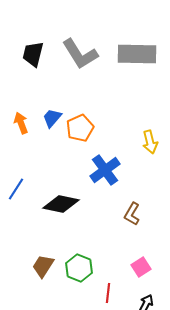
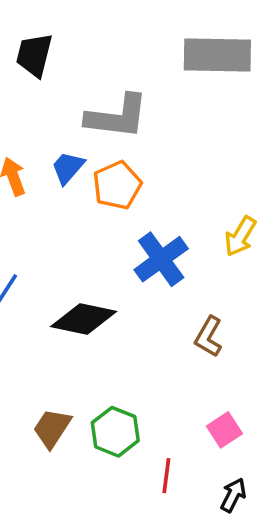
gray L-shape: (80, 54) -> (117, 117), moved, turned -51
yellow arrow: (150, 142) -> (240, 236), moved, turned 45

